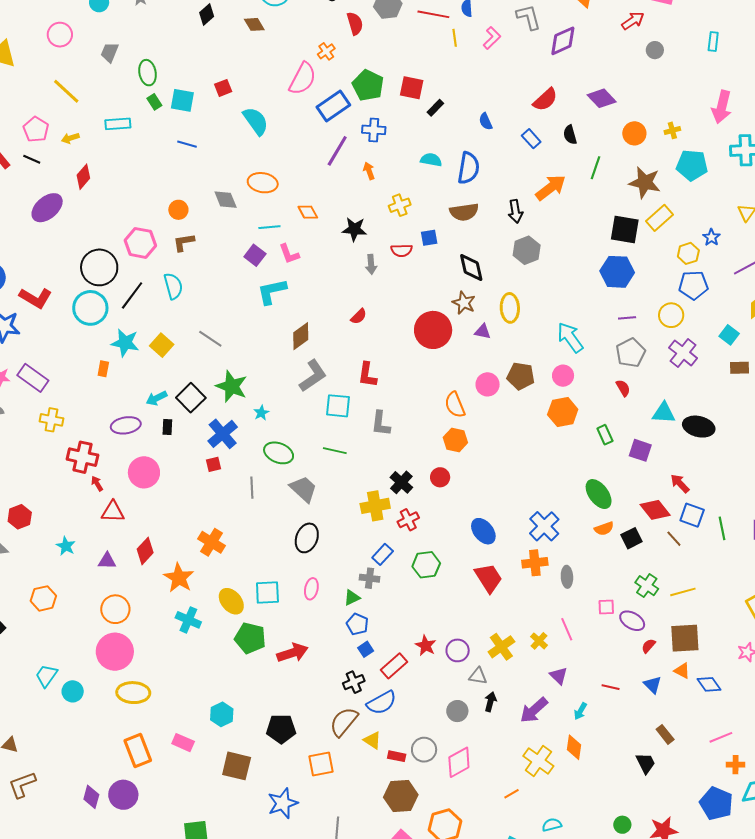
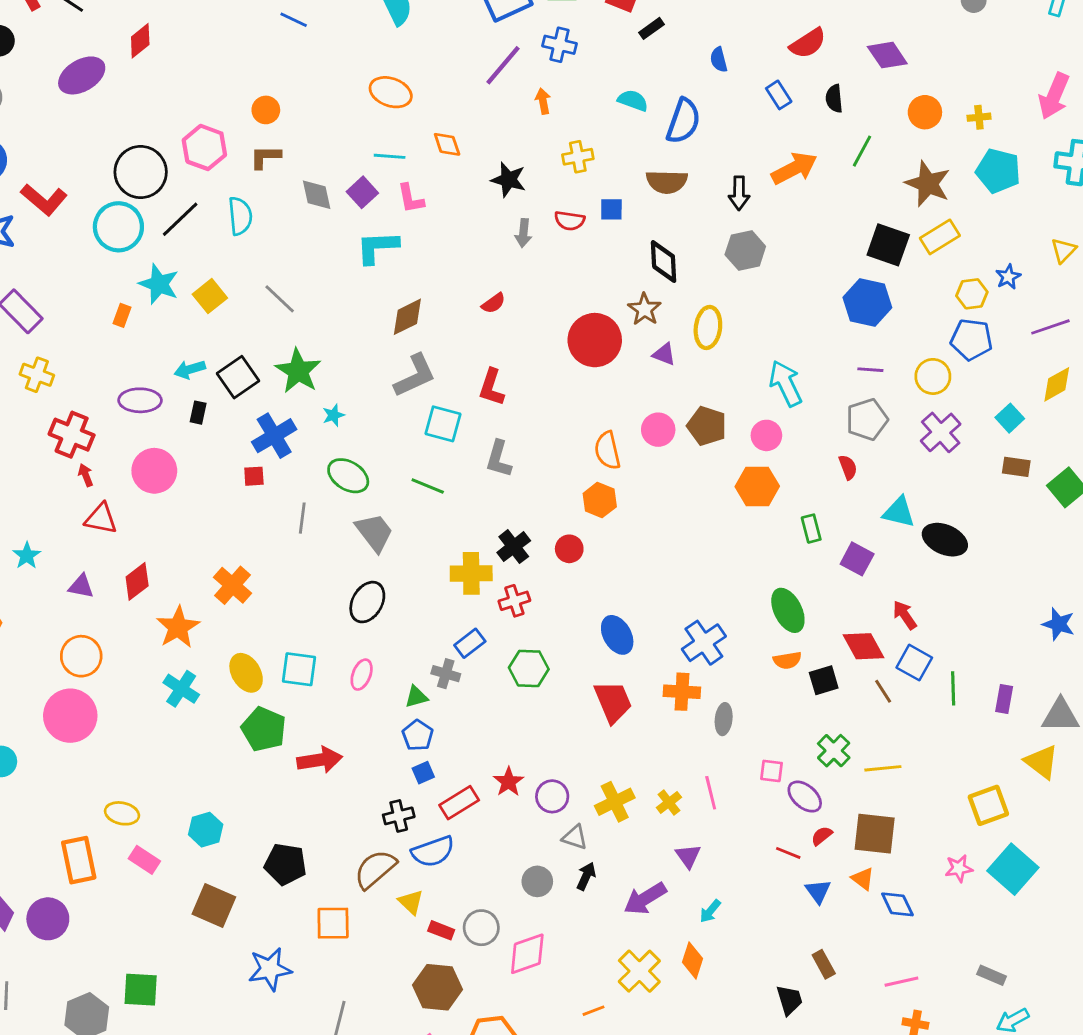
gray diamond: (226, 200) -> (317, 195), moved
red line: (611, 687) -> (788, 853), moved
yellow ellipse: (133, 693) -> (122, 813), moved, size x0.7

